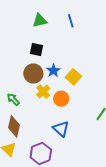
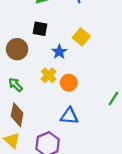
brown circle: (33, 73) -> (17, 49), moved
yellow square: (73, 77) -> (81, 37), moved
blue triangle: (61, 129) -> (69, 116), turned -36

